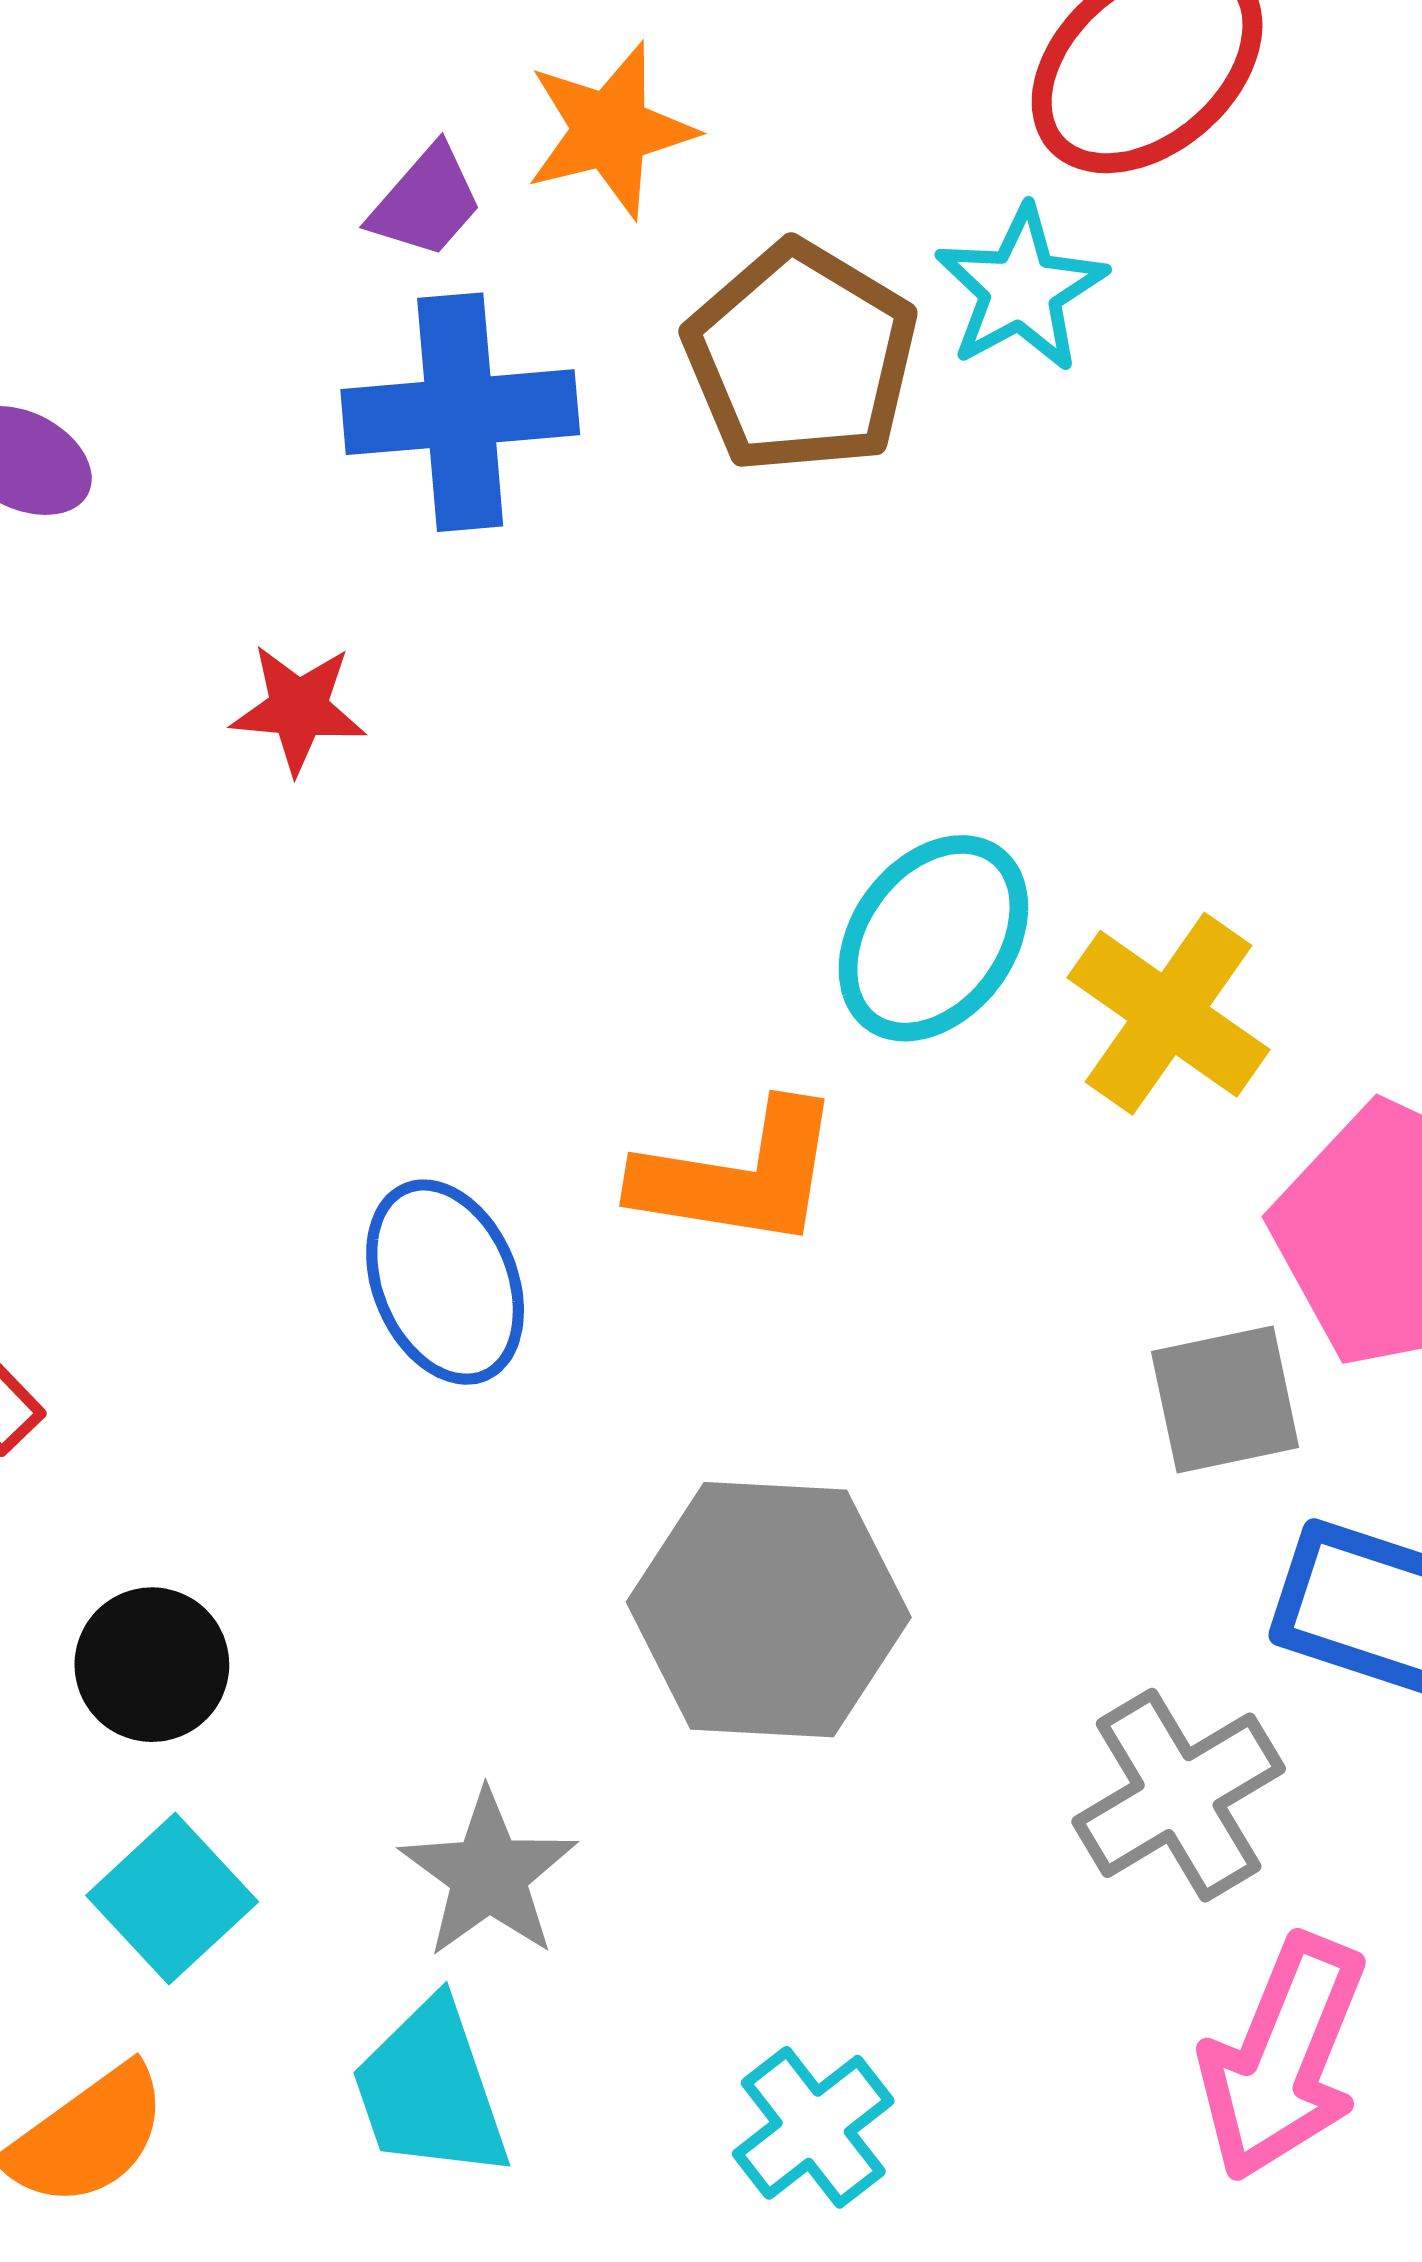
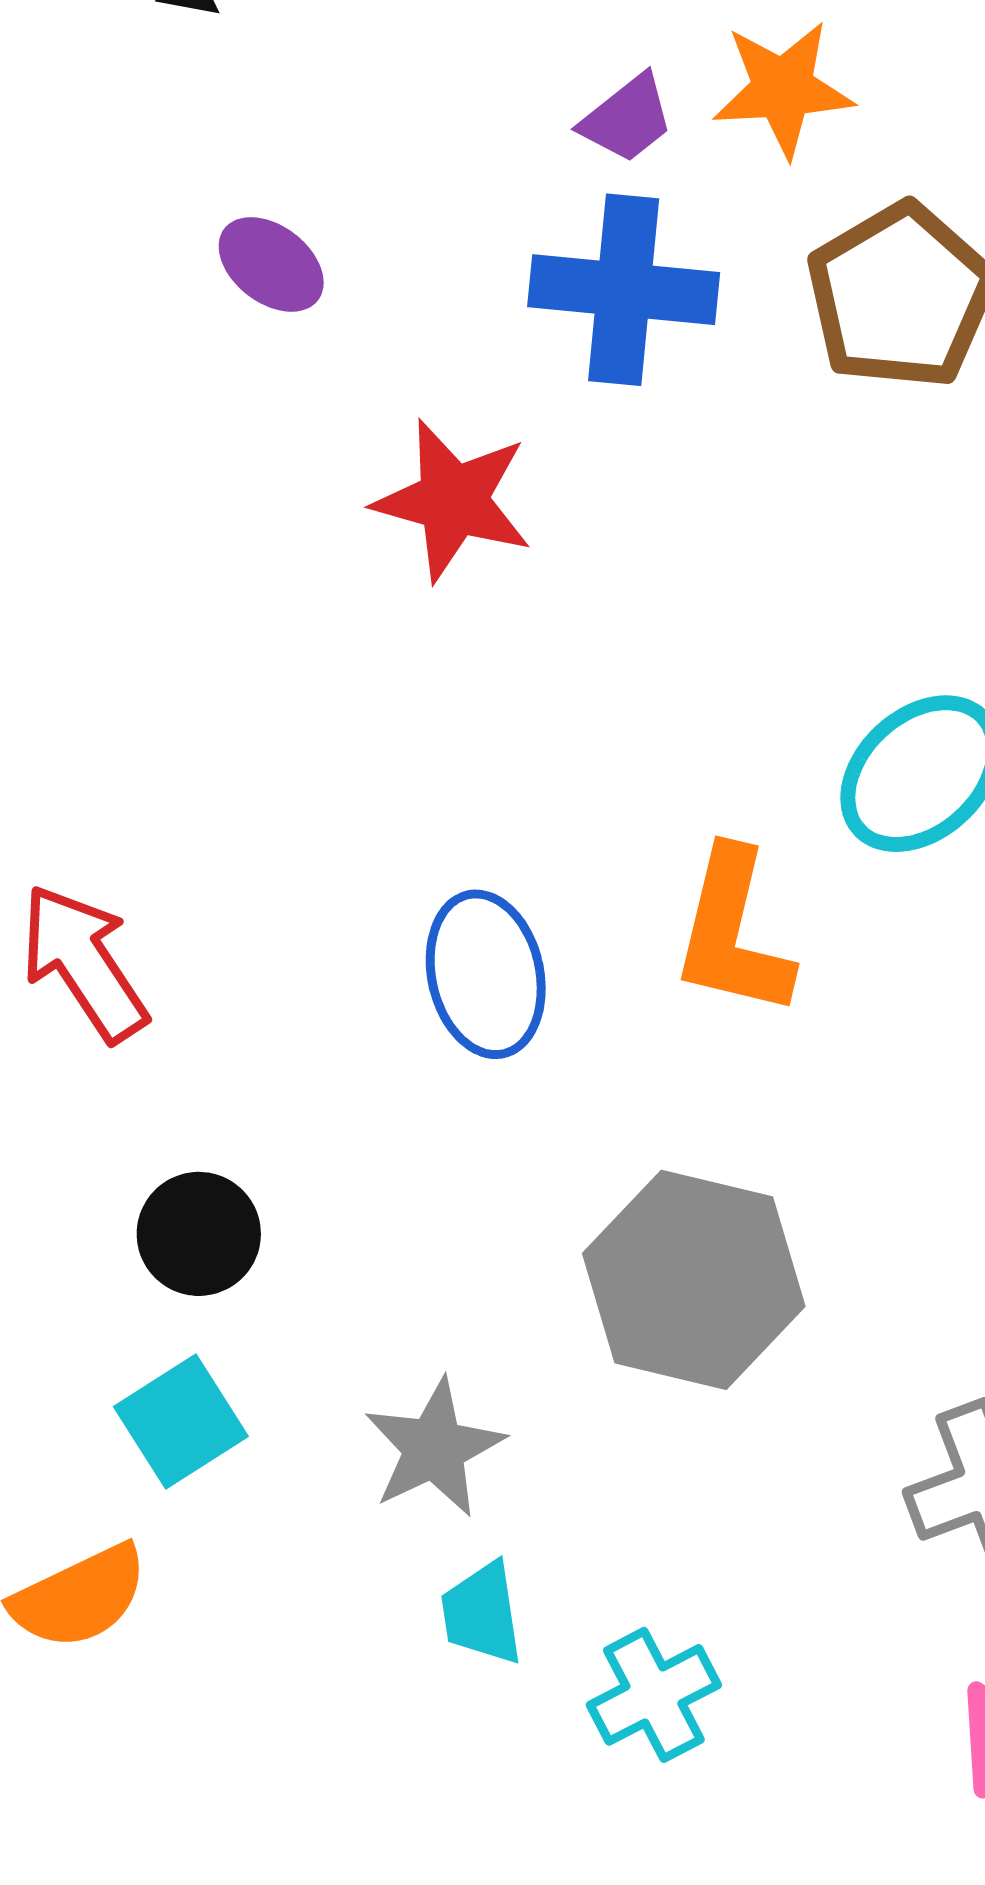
red star: (299, 709) -> (453, 500), size x1.5
orange L-shape: (739, 1176) -> (733, 933), turned 84
cyan trapezoid: (430, 2090) -> (482, 1613), moved, size x0.7

